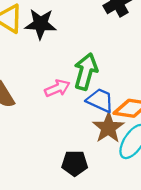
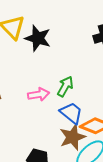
green arrow: (86, 72) -> (65, 86), size x0.7

